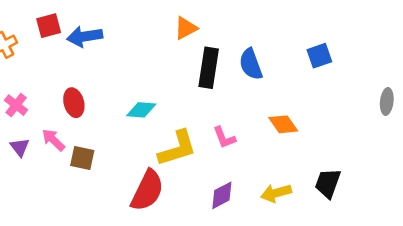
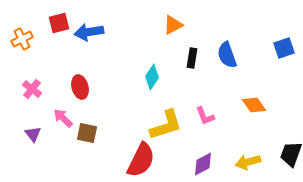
black rectangle: (209, 68) -> (192, 58), size x0.6
cyan diamond: (141, 110) -> (152, 77), moved, turned -60
purple triangle: (20, 147) -> (33, 134), moved

